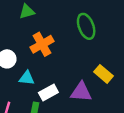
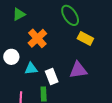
yellow rectangle: (104, 74) -> (85, 39), moved
white rectangle: (48, 93) -> (52, 77), turned -70

